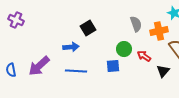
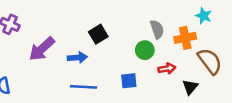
green circle: (124, 49) -> (145, 50), moved
red arrow: (144, 56) -> (167, 69), turned 136
purple arrow: (39, 66) -> (42, 49), moved

